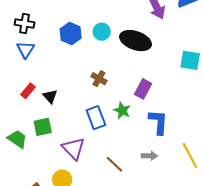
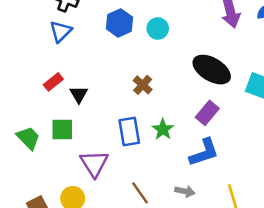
black ellipse: (135, 41) -> (212, 70), moved
purple rectangle: (143, 89) -> (207, 113), moved
blue L-shape: (158, 122) -> (204, 152), turned 56

